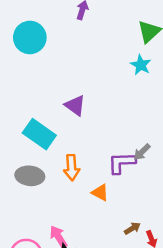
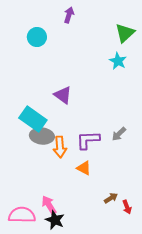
cyan circle: (30, 37) -> (37, 37), moved, size x0.7
purple L-shape: (122, 163) -> (88, 140), moved
gray ellipse: (30, 176) -> (42, 136), moved

